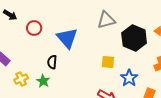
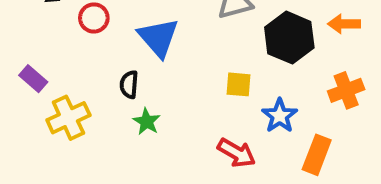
yellow cross: (21, 79) -> (68, 118), size x1.5
green star: (43, 81) -> (147, 122), moved

